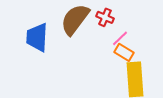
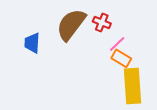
blue trapezoid: (37, 37) -> (32, 43), size x0.7

